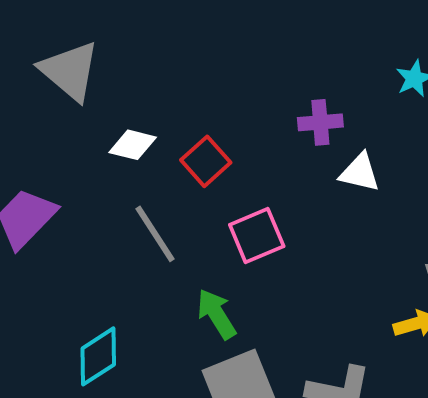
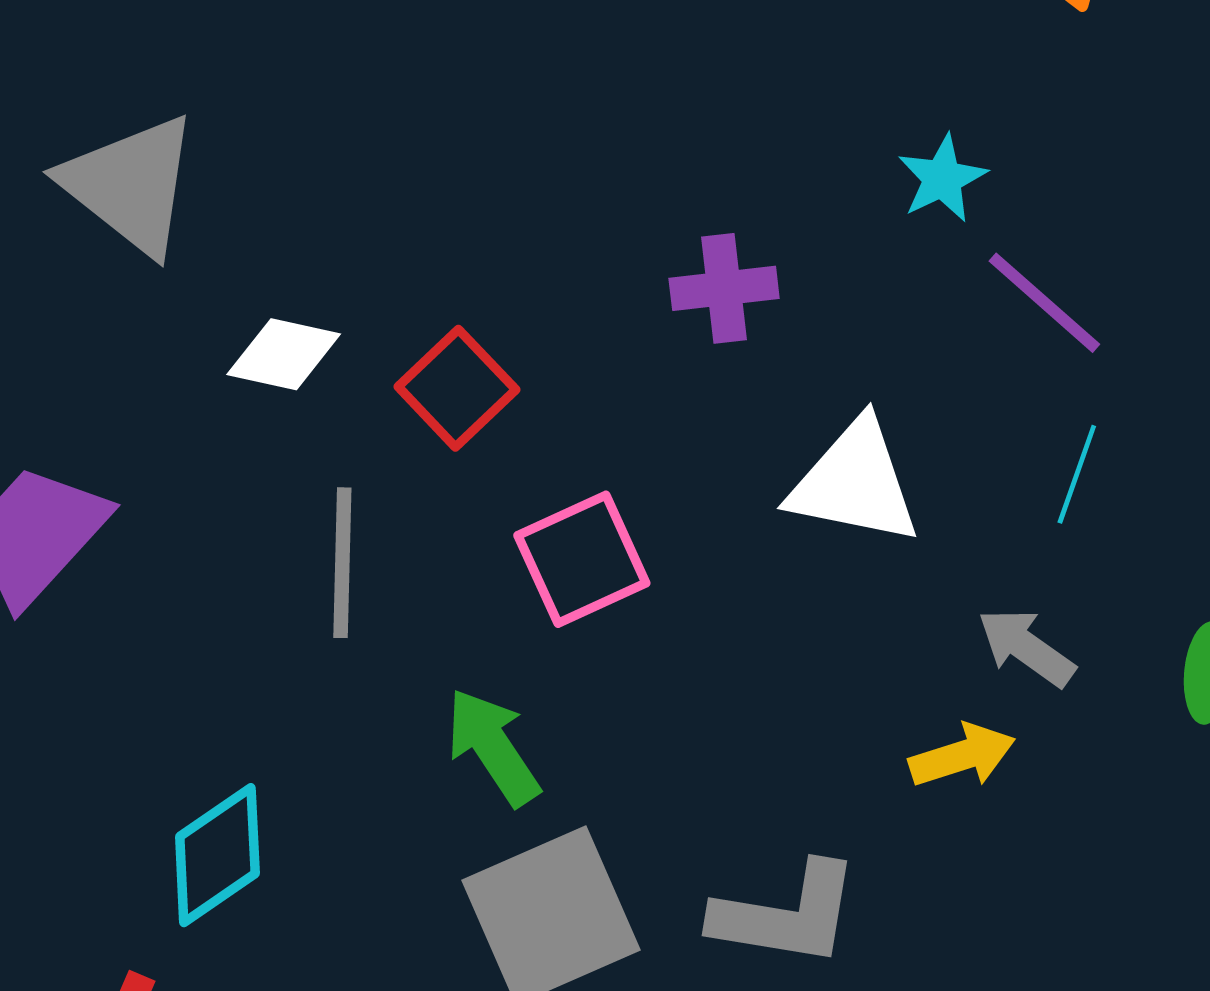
white triangle: (360, 173) -> (855, 482), moved, size x1.4
gray line: (155, 234) -> (342, 563), turned 36

